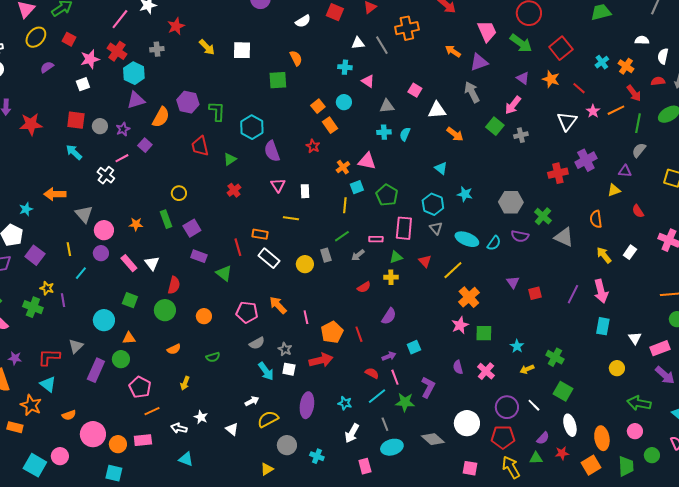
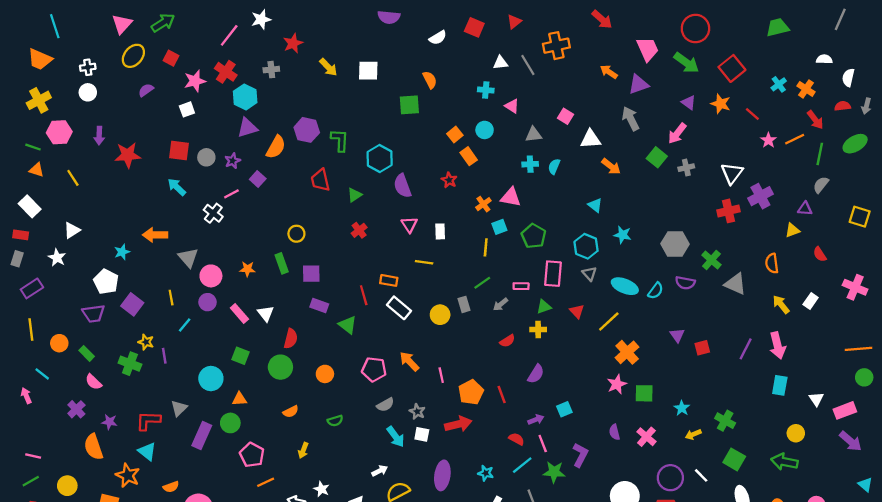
white triangle: (567, 121) -> (732, 173), moved
purple square: (192, 228) -> (311, 274), turned 30
green arrow: (639, 403) -> (784, 462), moved

